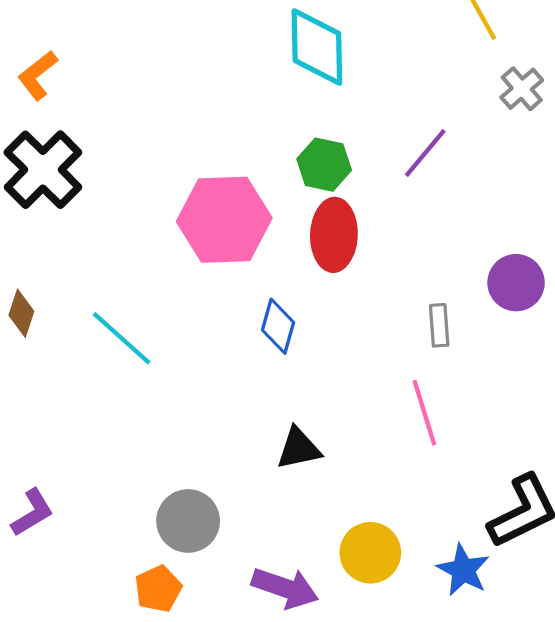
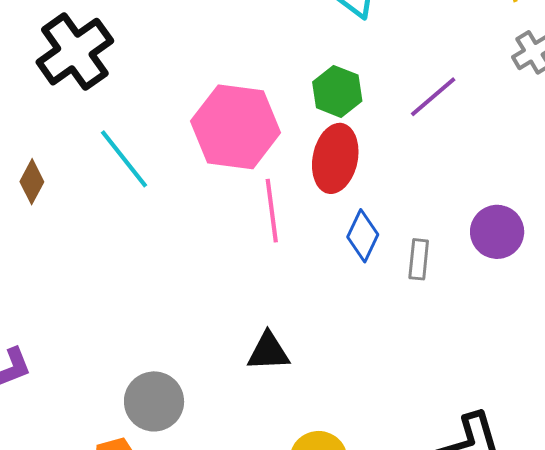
blue diamond: (278, 326) -> (363, 236), moved
cyan line: (122, 338) -> (124, 159), moved
pink line: (424, 413) -> (272, 211), moved

